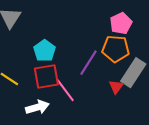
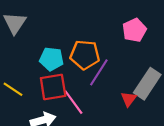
orange pentagon: (116, 49) -> (85, 55), moved
cyan pentagon: (45, 51) -> (51, 59), turned -30

